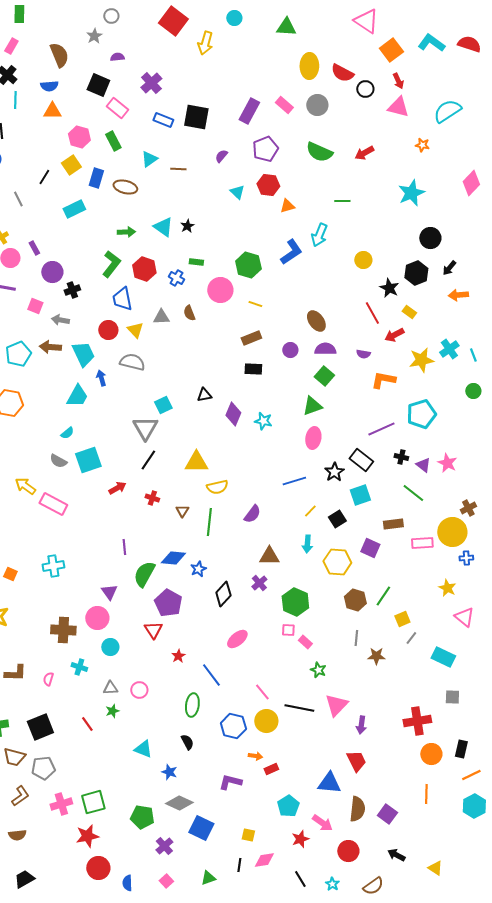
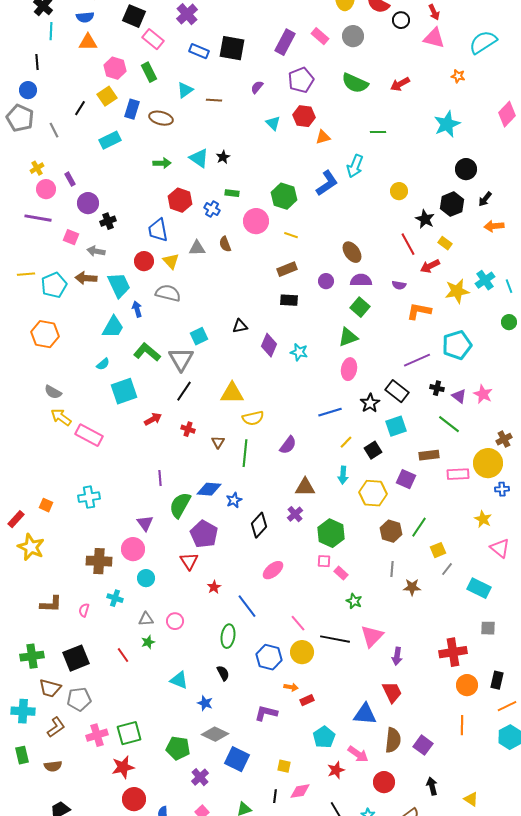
green L-shape: (111, 264) -> (147, 352), moved, turned -88
gray semicircle: (58, 461) -> (53, 392), moved
black arrow: (396, 855) -> (432, 786), turned 48

